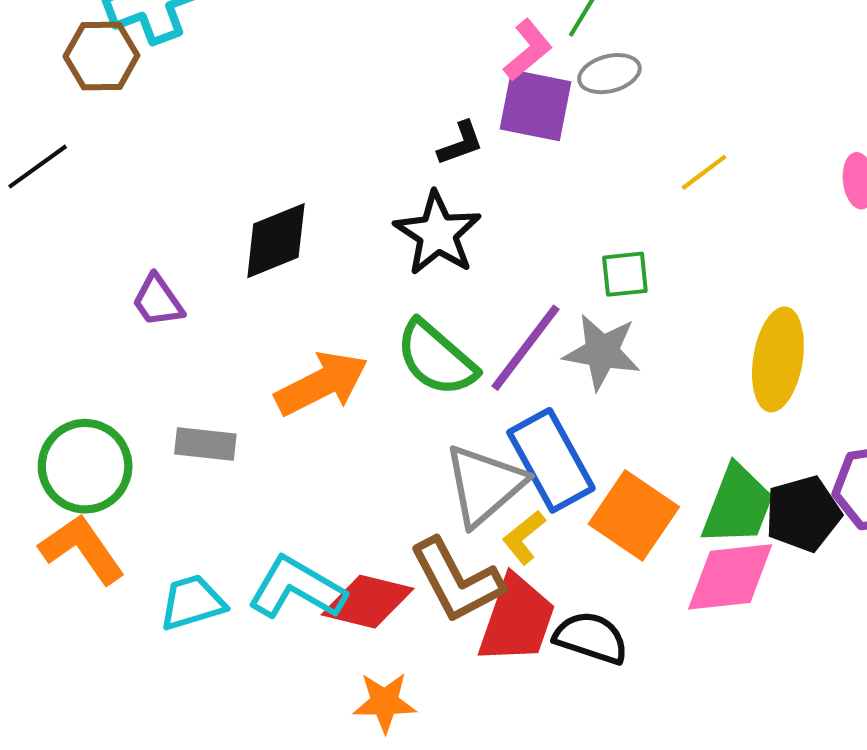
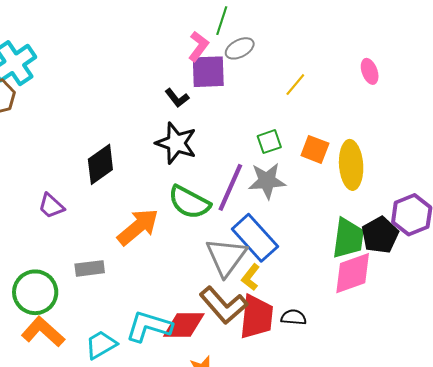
black L-shape: (461, 143) -> (177, 98), turned 85
orange square: (634, 515) -> (315, 149), moved, size x0.7
black semicircle: (591, 638) -> (294, 317), size x0.7

